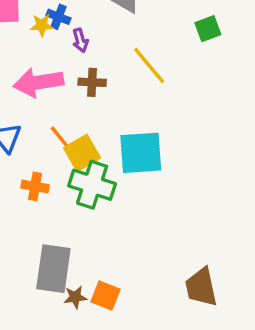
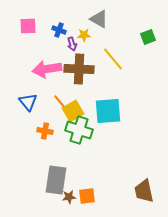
yellow star: (42, 25) -> (84, 35), moved
brown cross: (92, 82) -> (79, 69), size x1.8
orange square: (105, 296) -> (87, 196), turned -30

